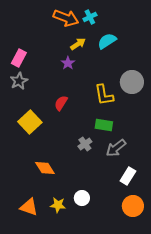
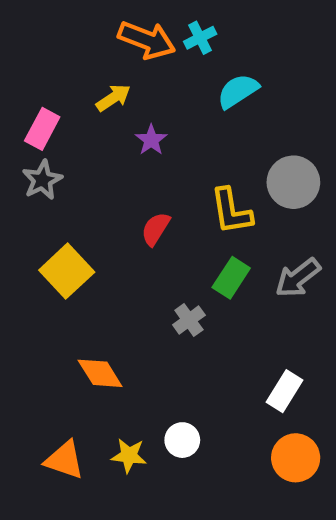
yellow arrow: (78, 44) -> (113, 98), moved
red semicircle: (61, 103) -> (156, 229), moved
green rectangle: (104, 125) -> (231, 278), turned -66
gray arrow: (116, 148) -> (298, 278), moved

